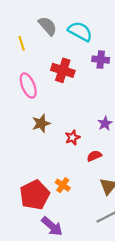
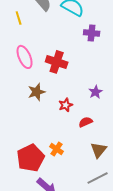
red cross: (63, 70) -> (57, 62), moved

